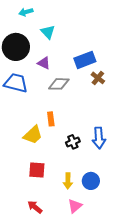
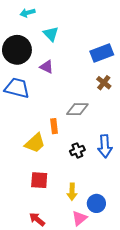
blue rectangle: (85, 60) -> (102, 53), moved
gray diamond: (59, 84) -> (77, 109), moved
blue circle: (91, 181) -> (96, 203), moved

